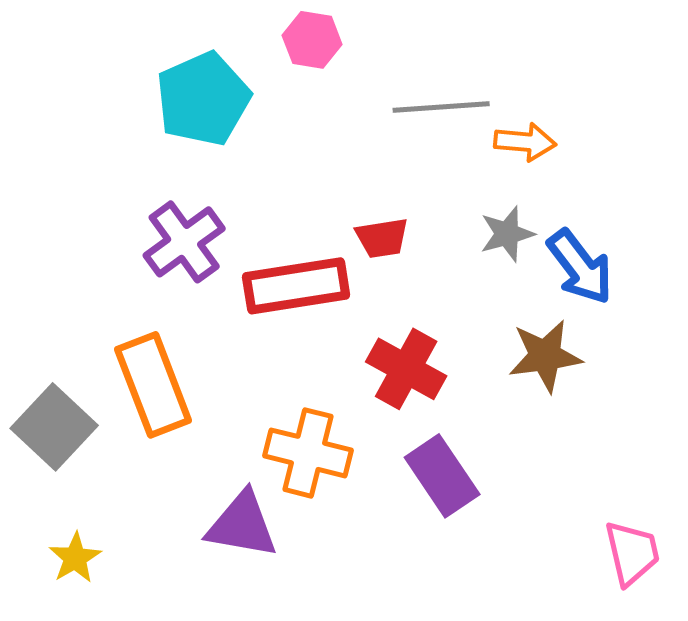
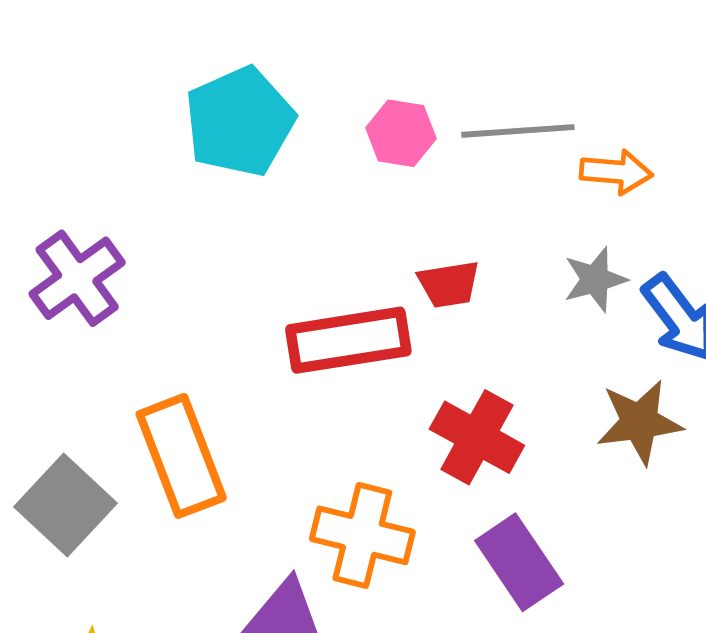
pink hexagon: (312, 40) -> (401, 133), moved
purple cross: (184, 242) -> (77, 278), moved

